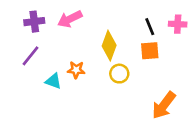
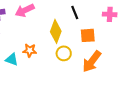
black line: (150, 27) -> (75, 12), moved
orange arrow: (164, 105) -> (92, 61), moved

